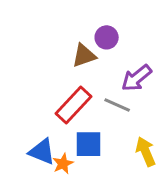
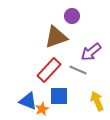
purple circle: (107, 37) -> (72, 16), moved
brown triangle: (84, 55) -> (56, 37), size x1.4

